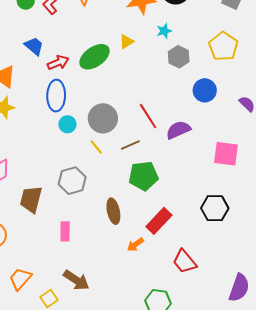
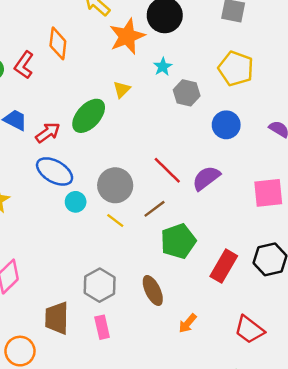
blue ellipse: (56, 96) -> (55, 171), turned -48
gray hexagon: (72, 181) -> (100, 285), moved
brown trapezoid: (31, 199) -> (57, 318), moved
red rectangle: (159, 221) -> (224, 266), moved

